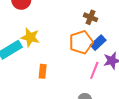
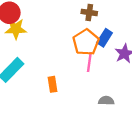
yellow star: (30, 37) -> (16, 29), moved
pink line: (94, 70) -> (89, 62), moved

